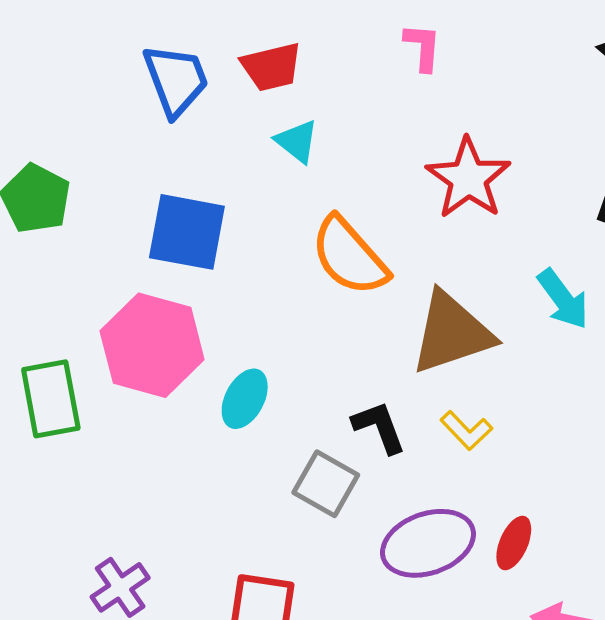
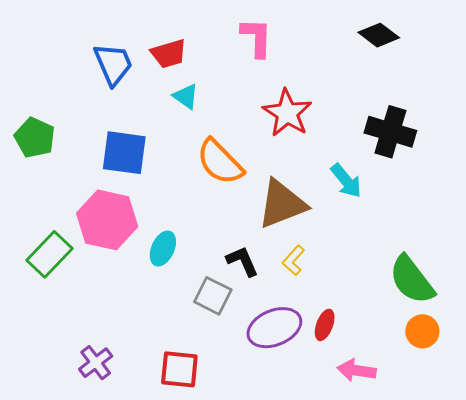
pink L-shape: (423, 47) -> (257, 38), size x1.4
green rectangle: (51, 399) -> (50, 254), turned 57
yellow L-shape: (466, 430) -> (293, 260), turned 88

